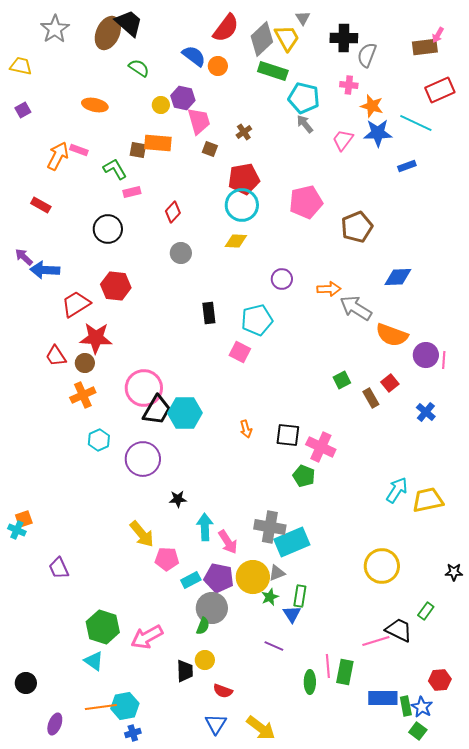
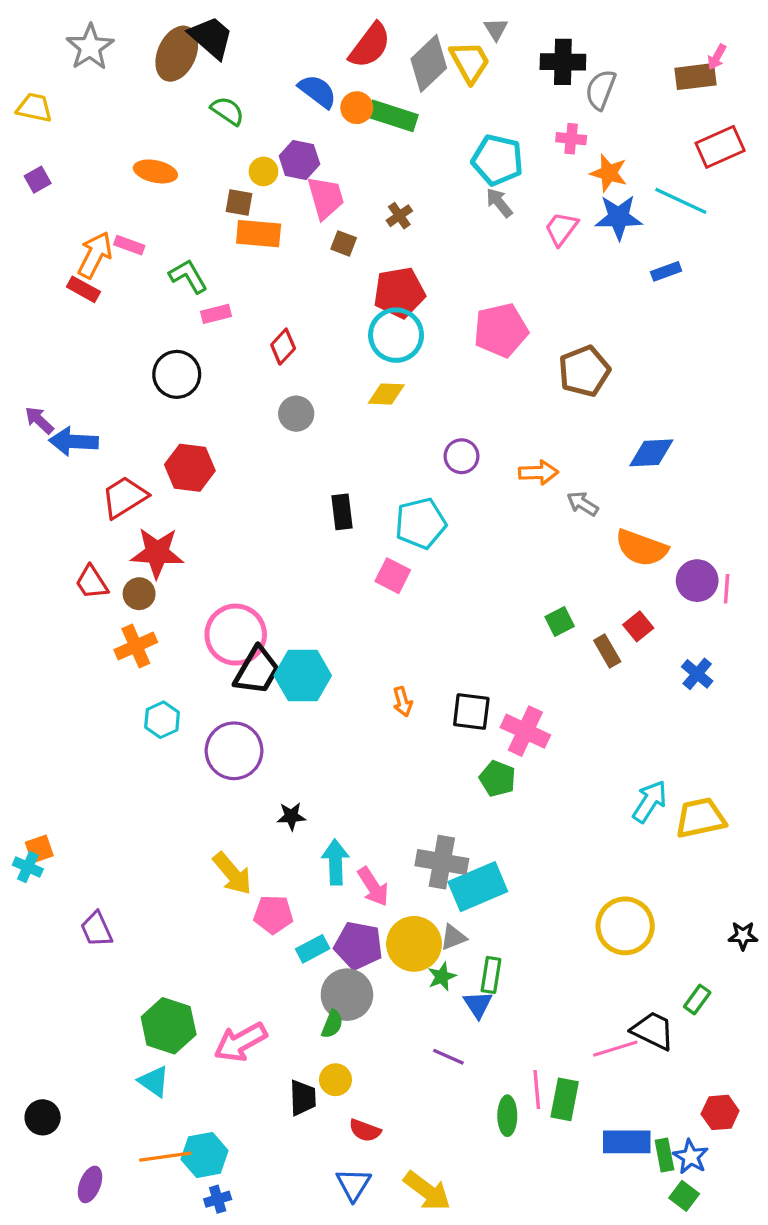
green rectangle: (273, 71) -> (393, 116), moved
brown square: (138, 150) -> (239, 203), moved
red rectangle: (41, 205) -> (83, 289), moved
gray arrow: (356, 308) -> (583, 504), size x0.6

